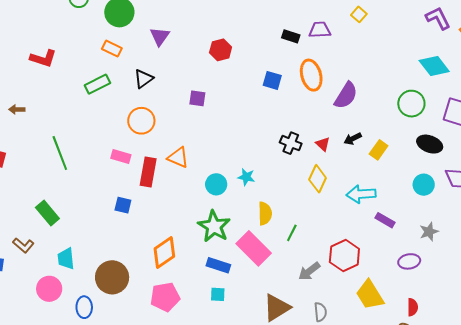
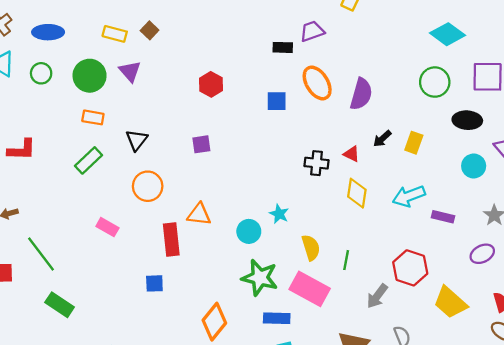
purple triangle: (160, 36) -> (130, 71), moved
green line: (60, 153) -> (41, 254), moved
pink rectangle: (121, 157) -> (107, 227), moved, turned 30
cyan star: (246, 177) -> (279, 214), turned 30
green rectangle: (47, 213) -> (60, 305), moved

